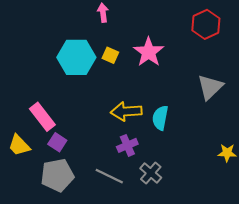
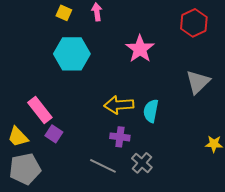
yellow square: (110, 55) -> (64, 13), moved
purple cross: (127, 145) -> (120, 137), turned 30
gray pentagon: (57, 175) -> (25, 169), moved

